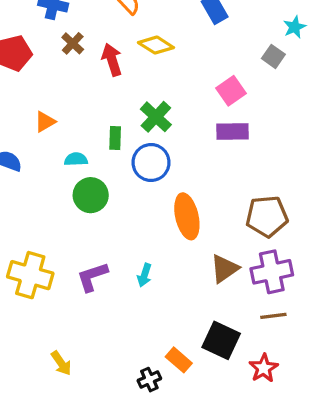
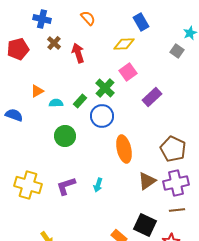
yellow diamond: (156, 45) -> (124, 44), moved, turned -35
pink square: (231, 91) -> (128, 72), moved
purple rectangle: (233, 132) -> (152, 97), turned -42
green rectangle: (115, 138) -> (80, 101), turned 40
cyan semicircle: (76, 159) -> (56, 103), moved
brown pentagon: (267, 216) -> (173, 149), turned 30

